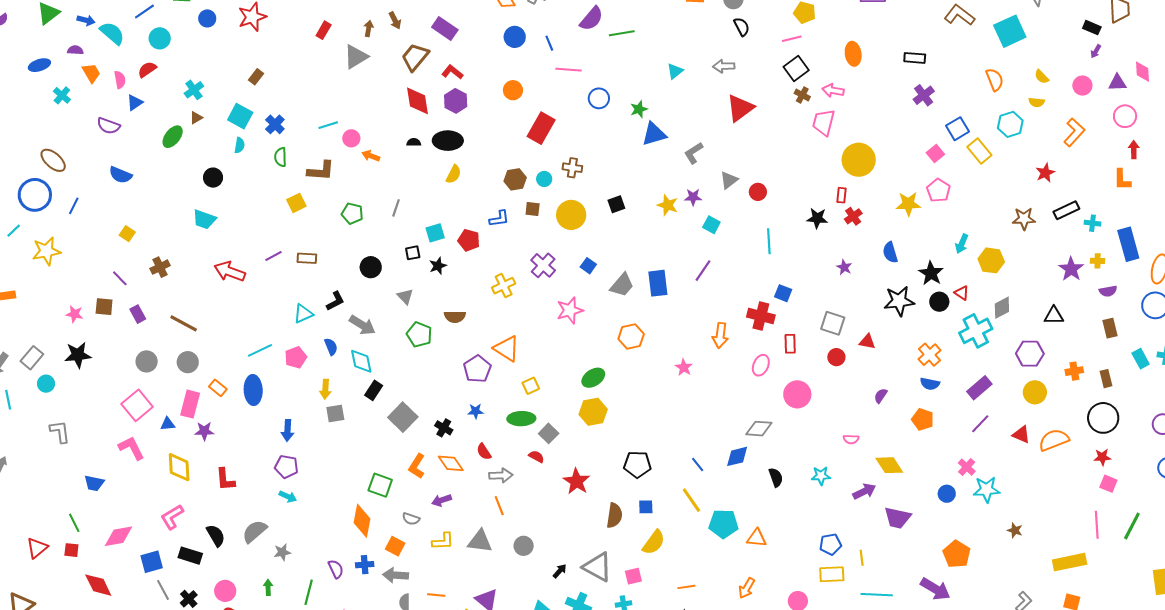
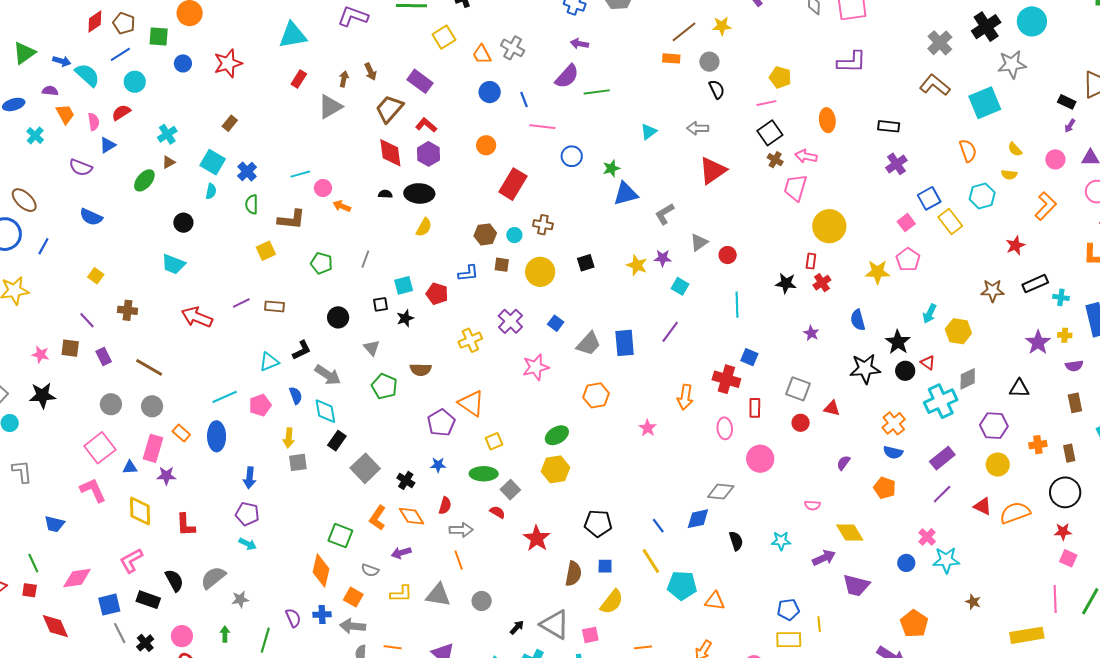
brown cross: (160, 267) -> (128, 310), turned 30
pink ellipse: (761, 365) -> (725, 428), turned -30
red semicircle: (484, 452) -> (445, 506), turned -132

